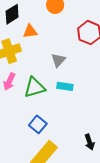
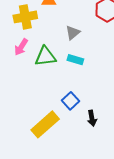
blue square: (38, 124) -> (71, 101), moved

